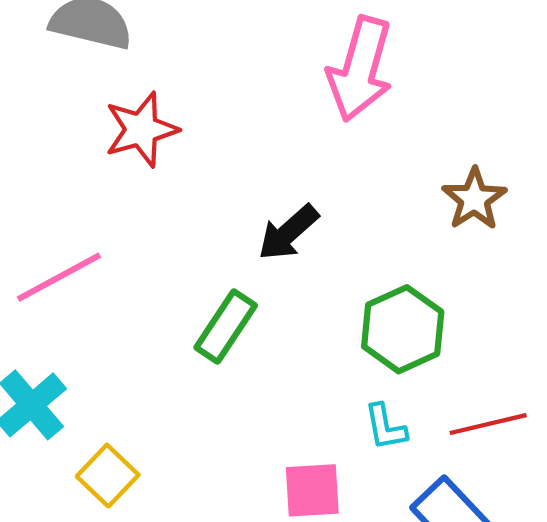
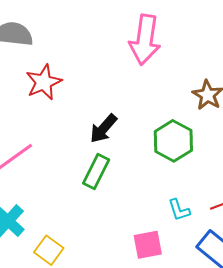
black arrow: (288, 233) -> (103, 129), moved
green hexagon: (403, 329) -> (173, 141), moved

